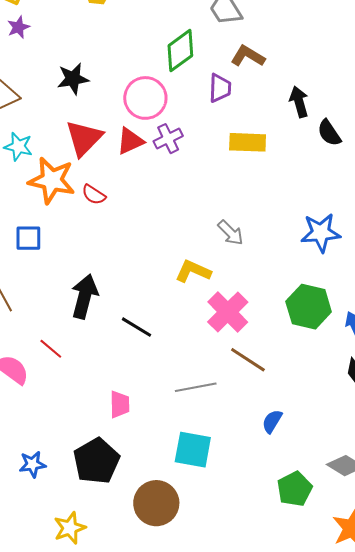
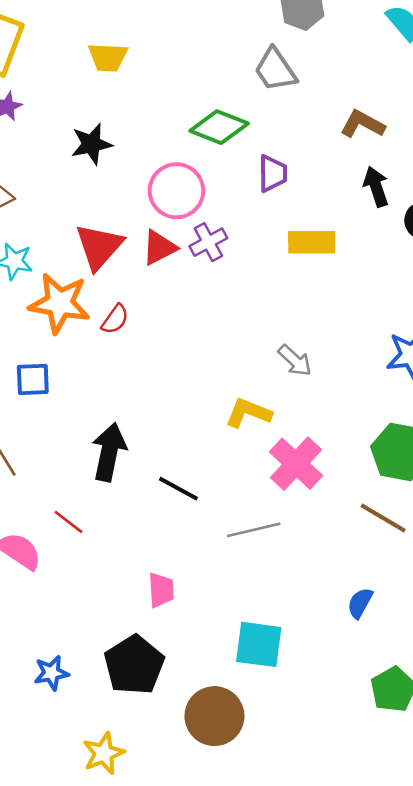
green diamond: (180, 51) -> (219, 127), turned 60
brown L-shape: (248, 56) -> (363, 124), moved
black star: (73, 79) -> (91, 144), moved
red semicircle: (94, 195) -> (115, 319), turned -85
brown line: (248, 360) -> (383, 518), moved
gray line: (196, 387) -> (254, 530), moved

